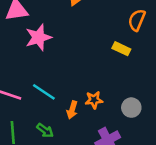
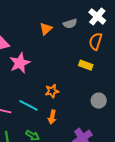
orange star: (94, 100) -> (52, 91), moved
gray circle: (131, 108) -> (99, 101), moved

